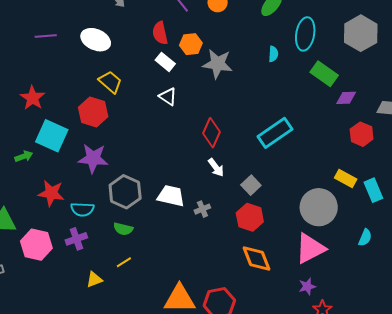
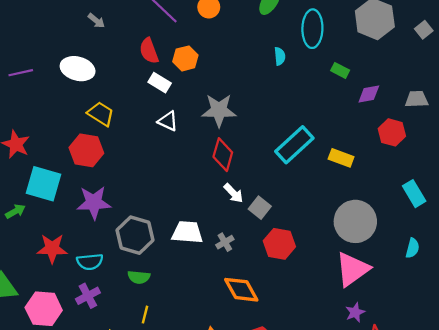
gray star: (218, 64) -> (219, 110), moved
green rectangle: (324, 74) -> (340, 70), size x0.6
yellow rectangle: (346, 178) -> (341, 158), moved
gray square: (251, 185) -> (260, 208), moved
orange diamond: (256, 259) -> (241, 290), moved
yellow line: (124, 262) -> (145, 315), turned -35

